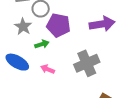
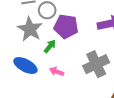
gray star: (23, 27) -> (30, 29), size x1.4
green arrow: (42, 44) -> (50, 46), turned -32

